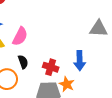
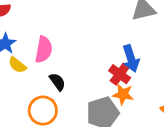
red cross: (51, 67) -> (120, 74), moved, turned 35

